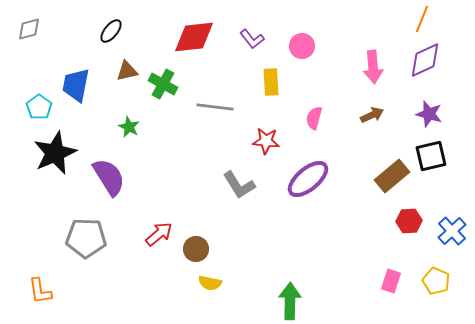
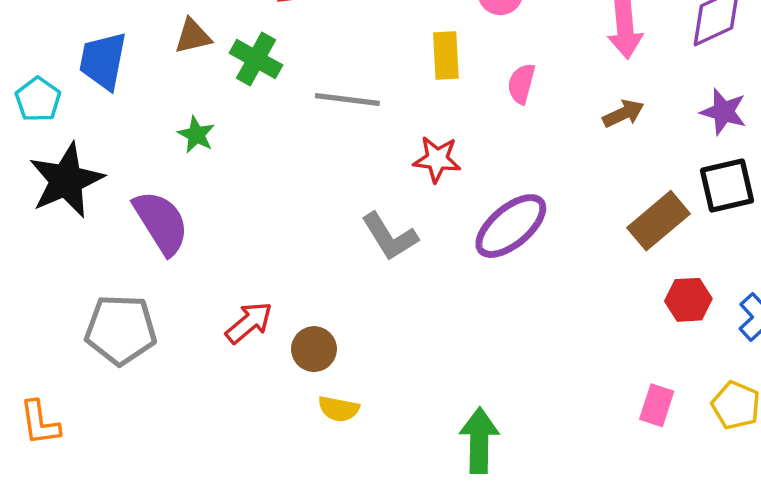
pink semicircle: (314, 118) -> (521, 84), moved

